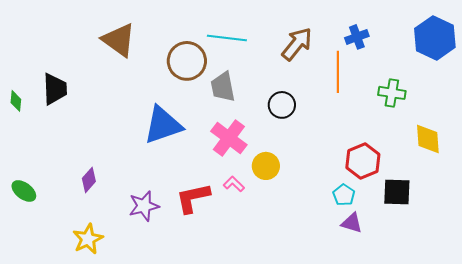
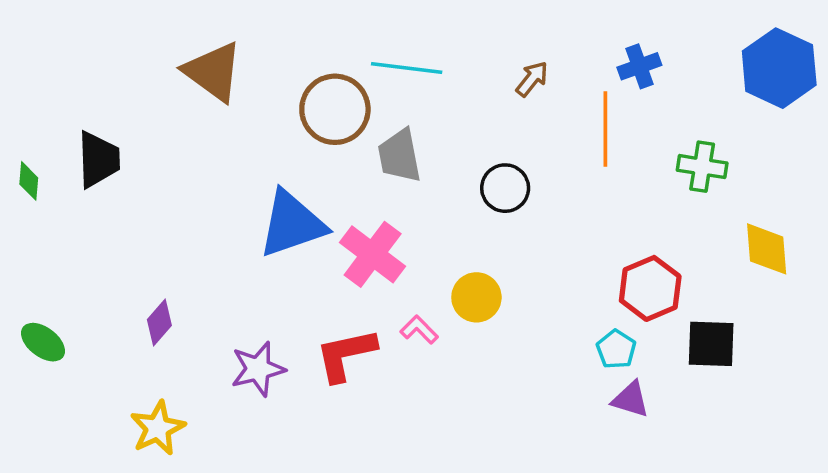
brown arrow: (297, 44) -> (532, 79), size x0.6
pink cross: (229, 138) -> (373, 254), moved

